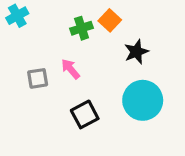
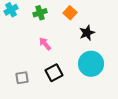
green cross: (82, 28) -> (40, 13), moved
gray square: (38, 78) -> (22, 78), moved

